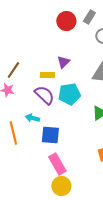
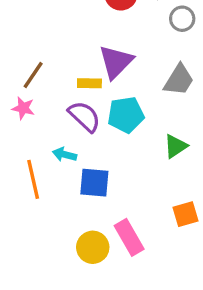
purple triangle: (63, 62) -> (116, 62), size x1.6
pink rectangle: (57, 164) -> (129, 237), moved
yellow circle: (61, 186) -> (93, 247), moved

